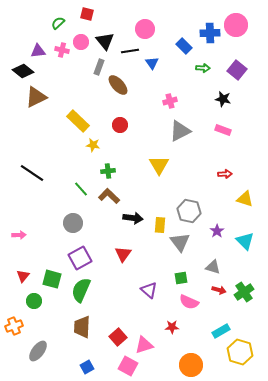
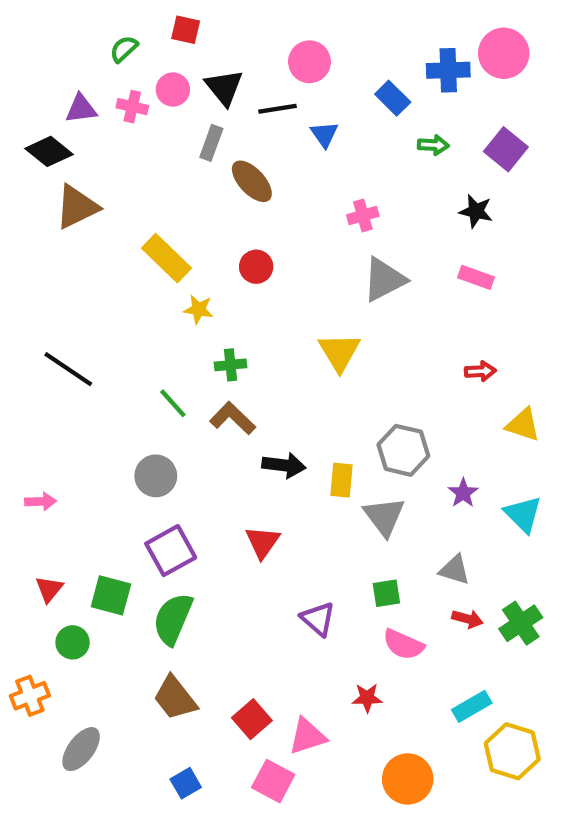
brown trapezoid: (82, 327) -> (175, 698), turned -40

